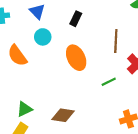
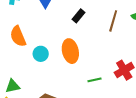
cyan circle: (43, 37) -> (41, 54), moved
brown line: (116, 41) -> (113, 21), moved

